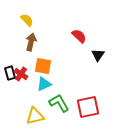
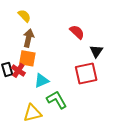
orange square: (43, 66) -> (27, 58), moved
red square: (88, 107) -> (86, 73), moved

